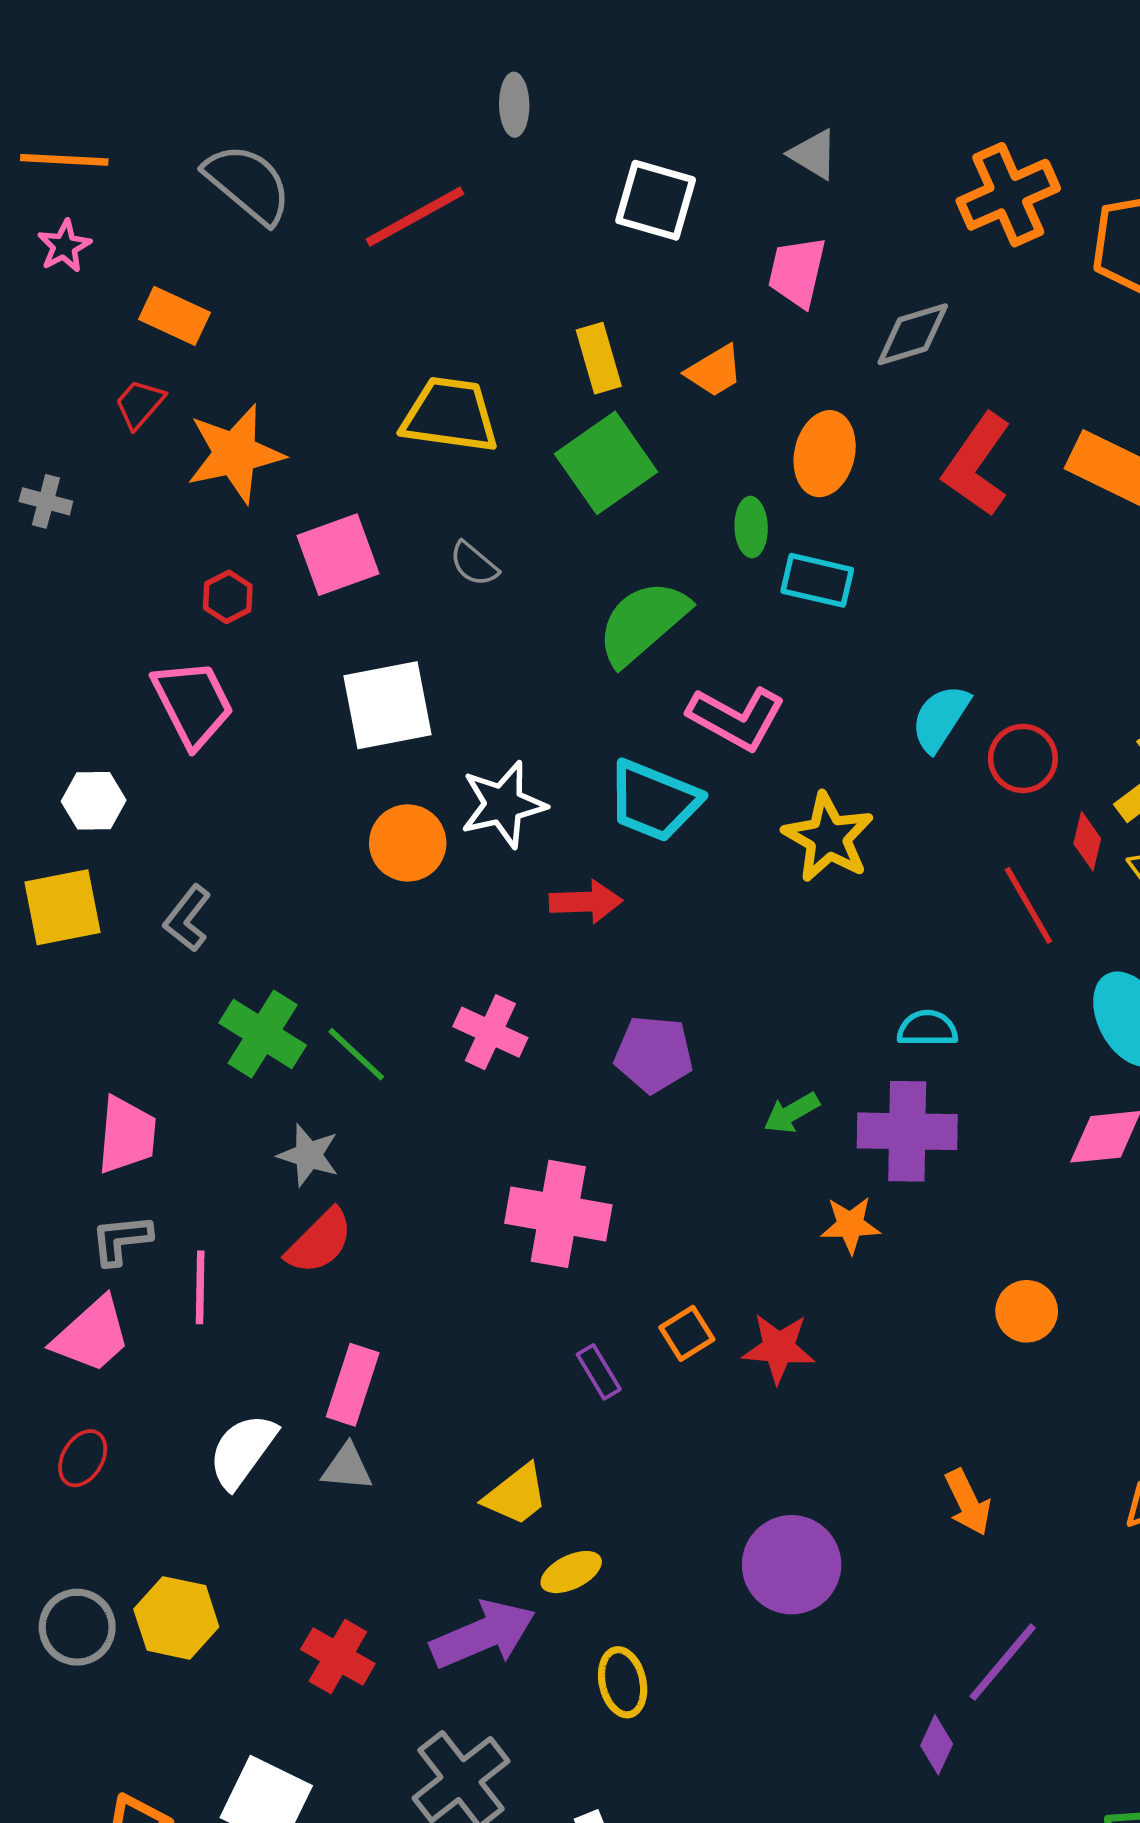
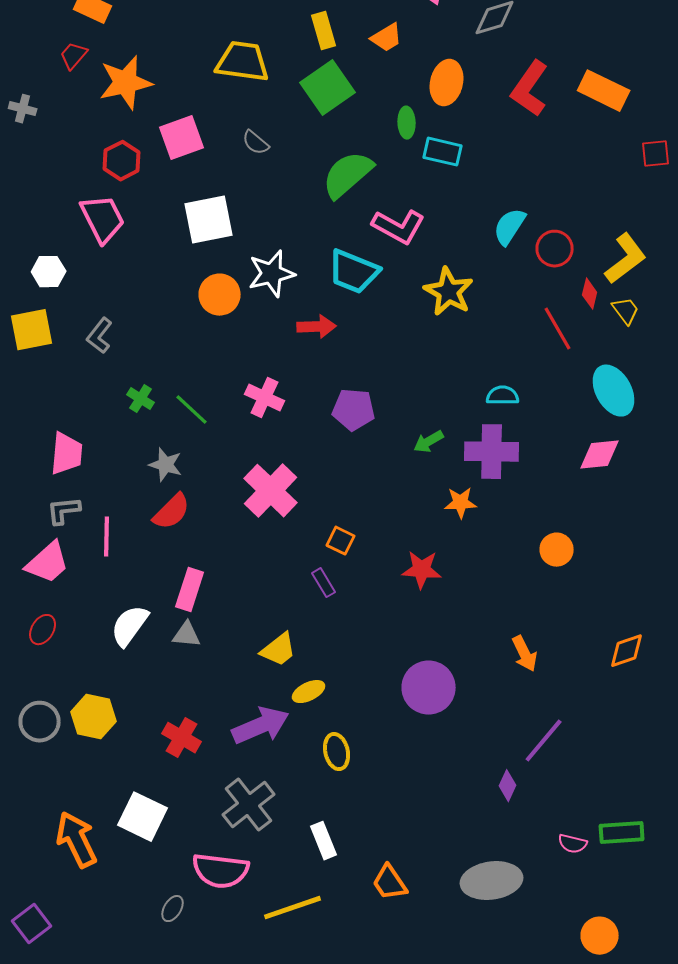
red hexagon: (228, 597) -> (122, 161), size x1.4
green cross: (263, 1034) -> (141, 399), size x0.6
pink cross: (558, 1214) -> (271, 491), moved, turned 34
orange square: (687, 1333) -> (341, 541), moved, turned -32

